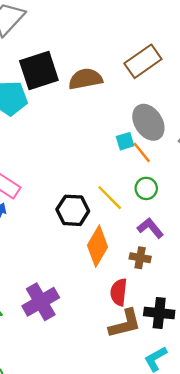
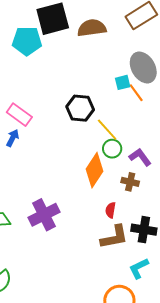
green circle: (146, 188) -> (112, 149), moved
black hexagon: (73, 210) -> (80, 108), moved
red semicircle: (119, 292) -> (110, 210), size x0.7

